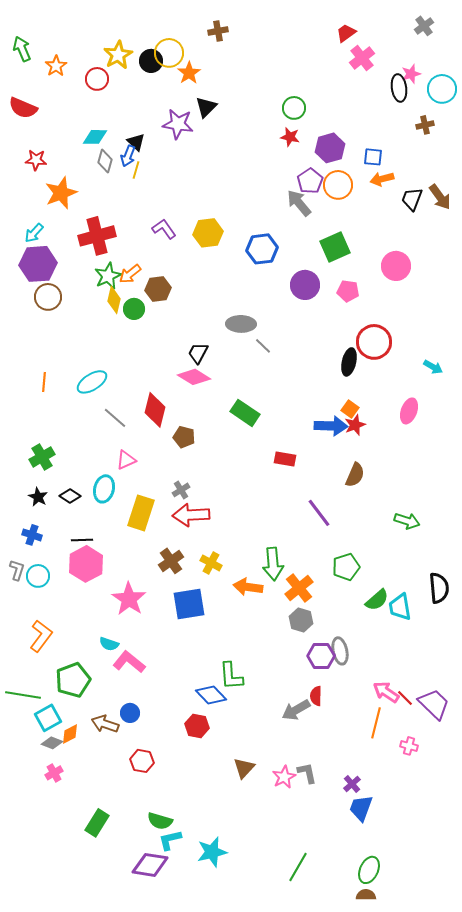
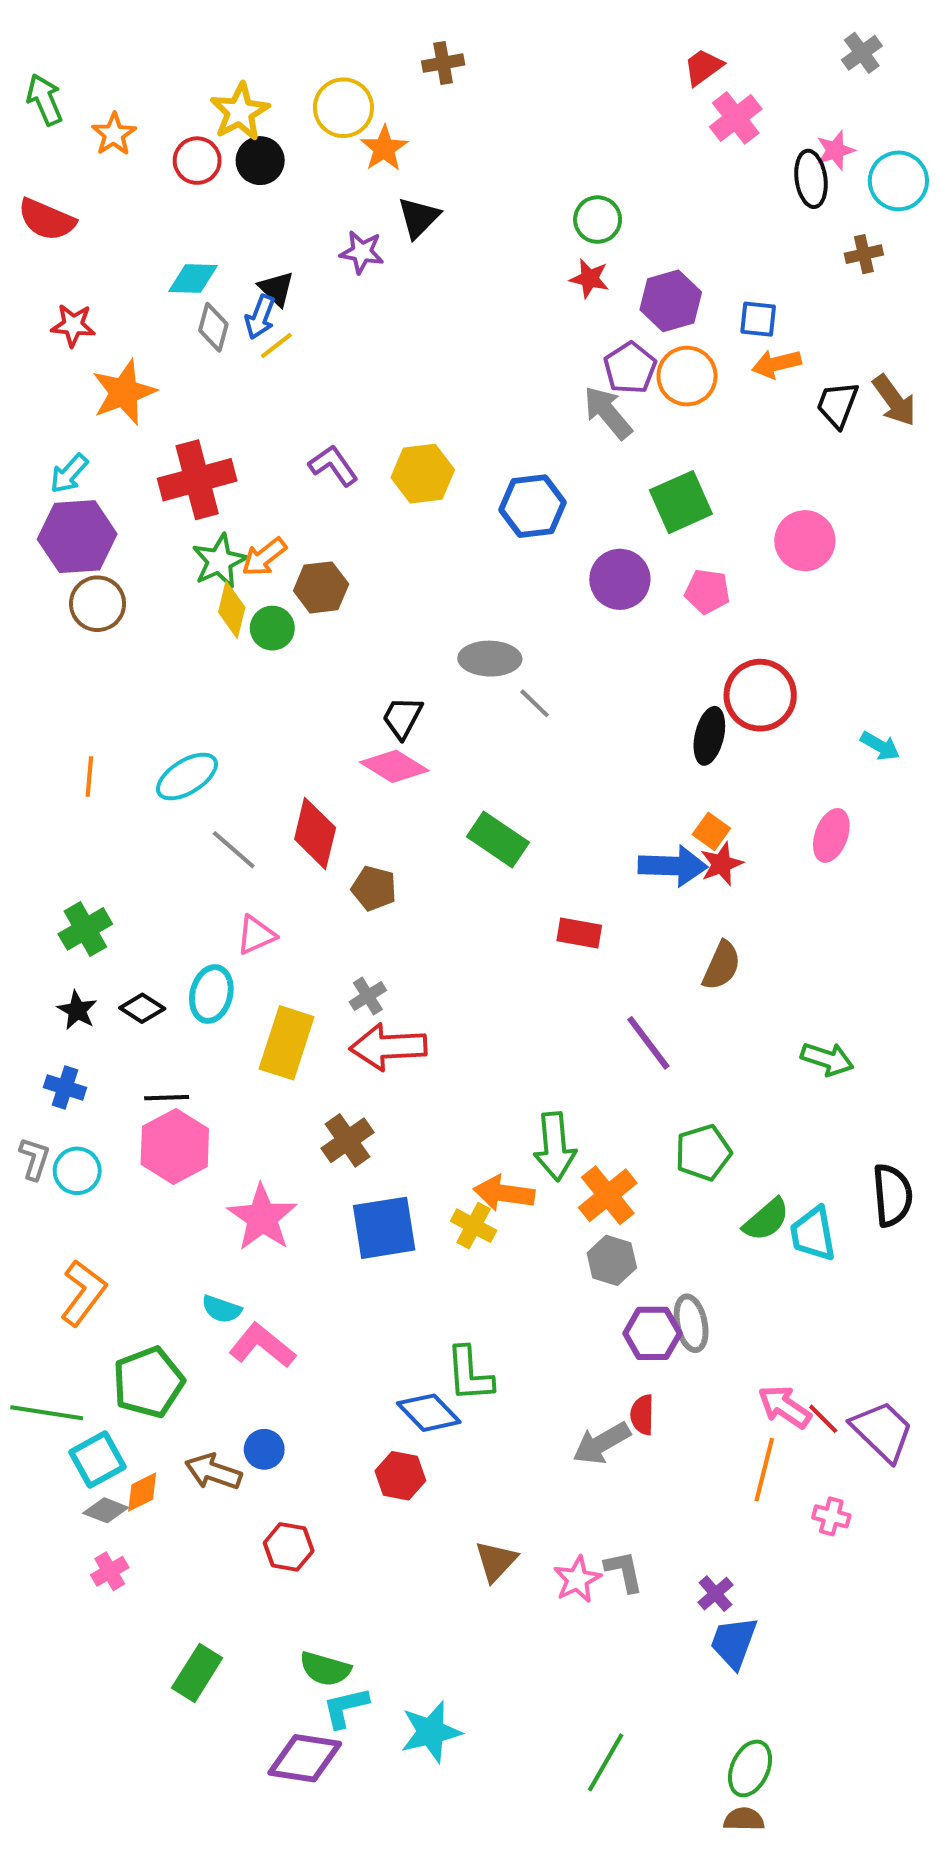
black circle: (151, 61) -> (260, 161), moved
purple star: (178, 124) -> (362, 252), size x0.7
yellow line: (136, 170) -> (276, 346), turned 36
yellow cross: (211, 563) -> (474, 1226), moved

